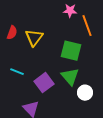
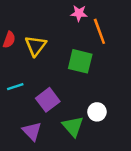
cyan line: (17, 72) -> (15, 87), turned -40
green triangle: (70, 77) -> (73, 126), moved

